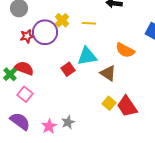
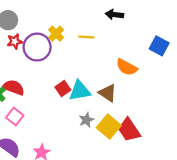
red star: (27, 36) -> (15, 41), moved
cyan triangle: (87, 56) -> (80, 91), moved
yellow square: (109, 103) -> (109, 127), size x1.5
gray star: (68, 122) -> (86, 120), moved

